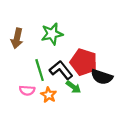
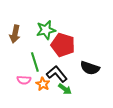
red pentagon: (84, 62) -> (63, 45), moved
black L-shape: (61, 70) -> (57, 74), moved
green arrow: (73, 87) -> (65, 89), moved

